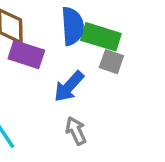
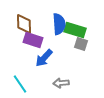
blue arrow: (69, 86) -> (44, 58), moved
gray arrow: (76, 131) -> (61, 83), turned -70

